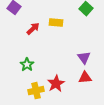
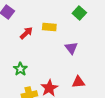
purple triangle: (84, 58) -> (71, 48), moved

